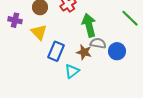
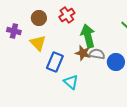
brown star: (84, 52) -> (83, 53), moved
cyan triangle: (72, 71) -> (71, 82), turned -42

